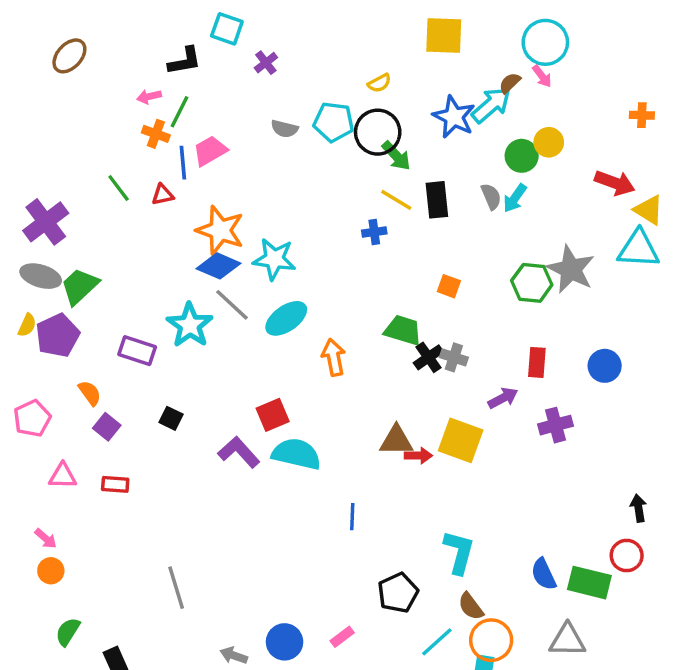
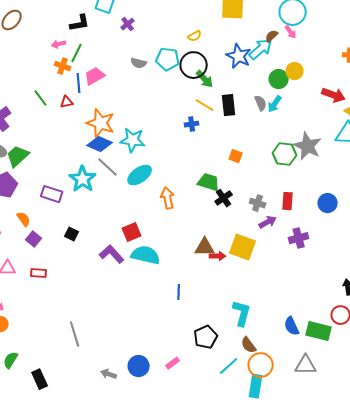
gray cross: (454, 357) -> (258, 203), moved

